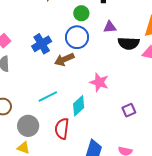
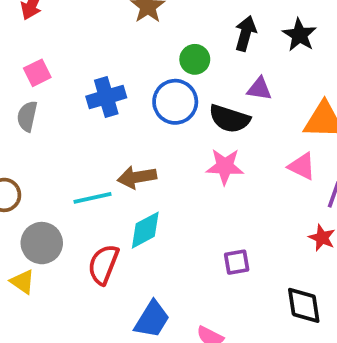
purple triangle: (110, 27) -> (259, 89), moved
black semicircle: (129, 43) -> (229, 119), moved
brown arrow: (64, 59) -> (137, 177), moved
pink star: (99, 82) -> (225, 166), moved, turned -30

